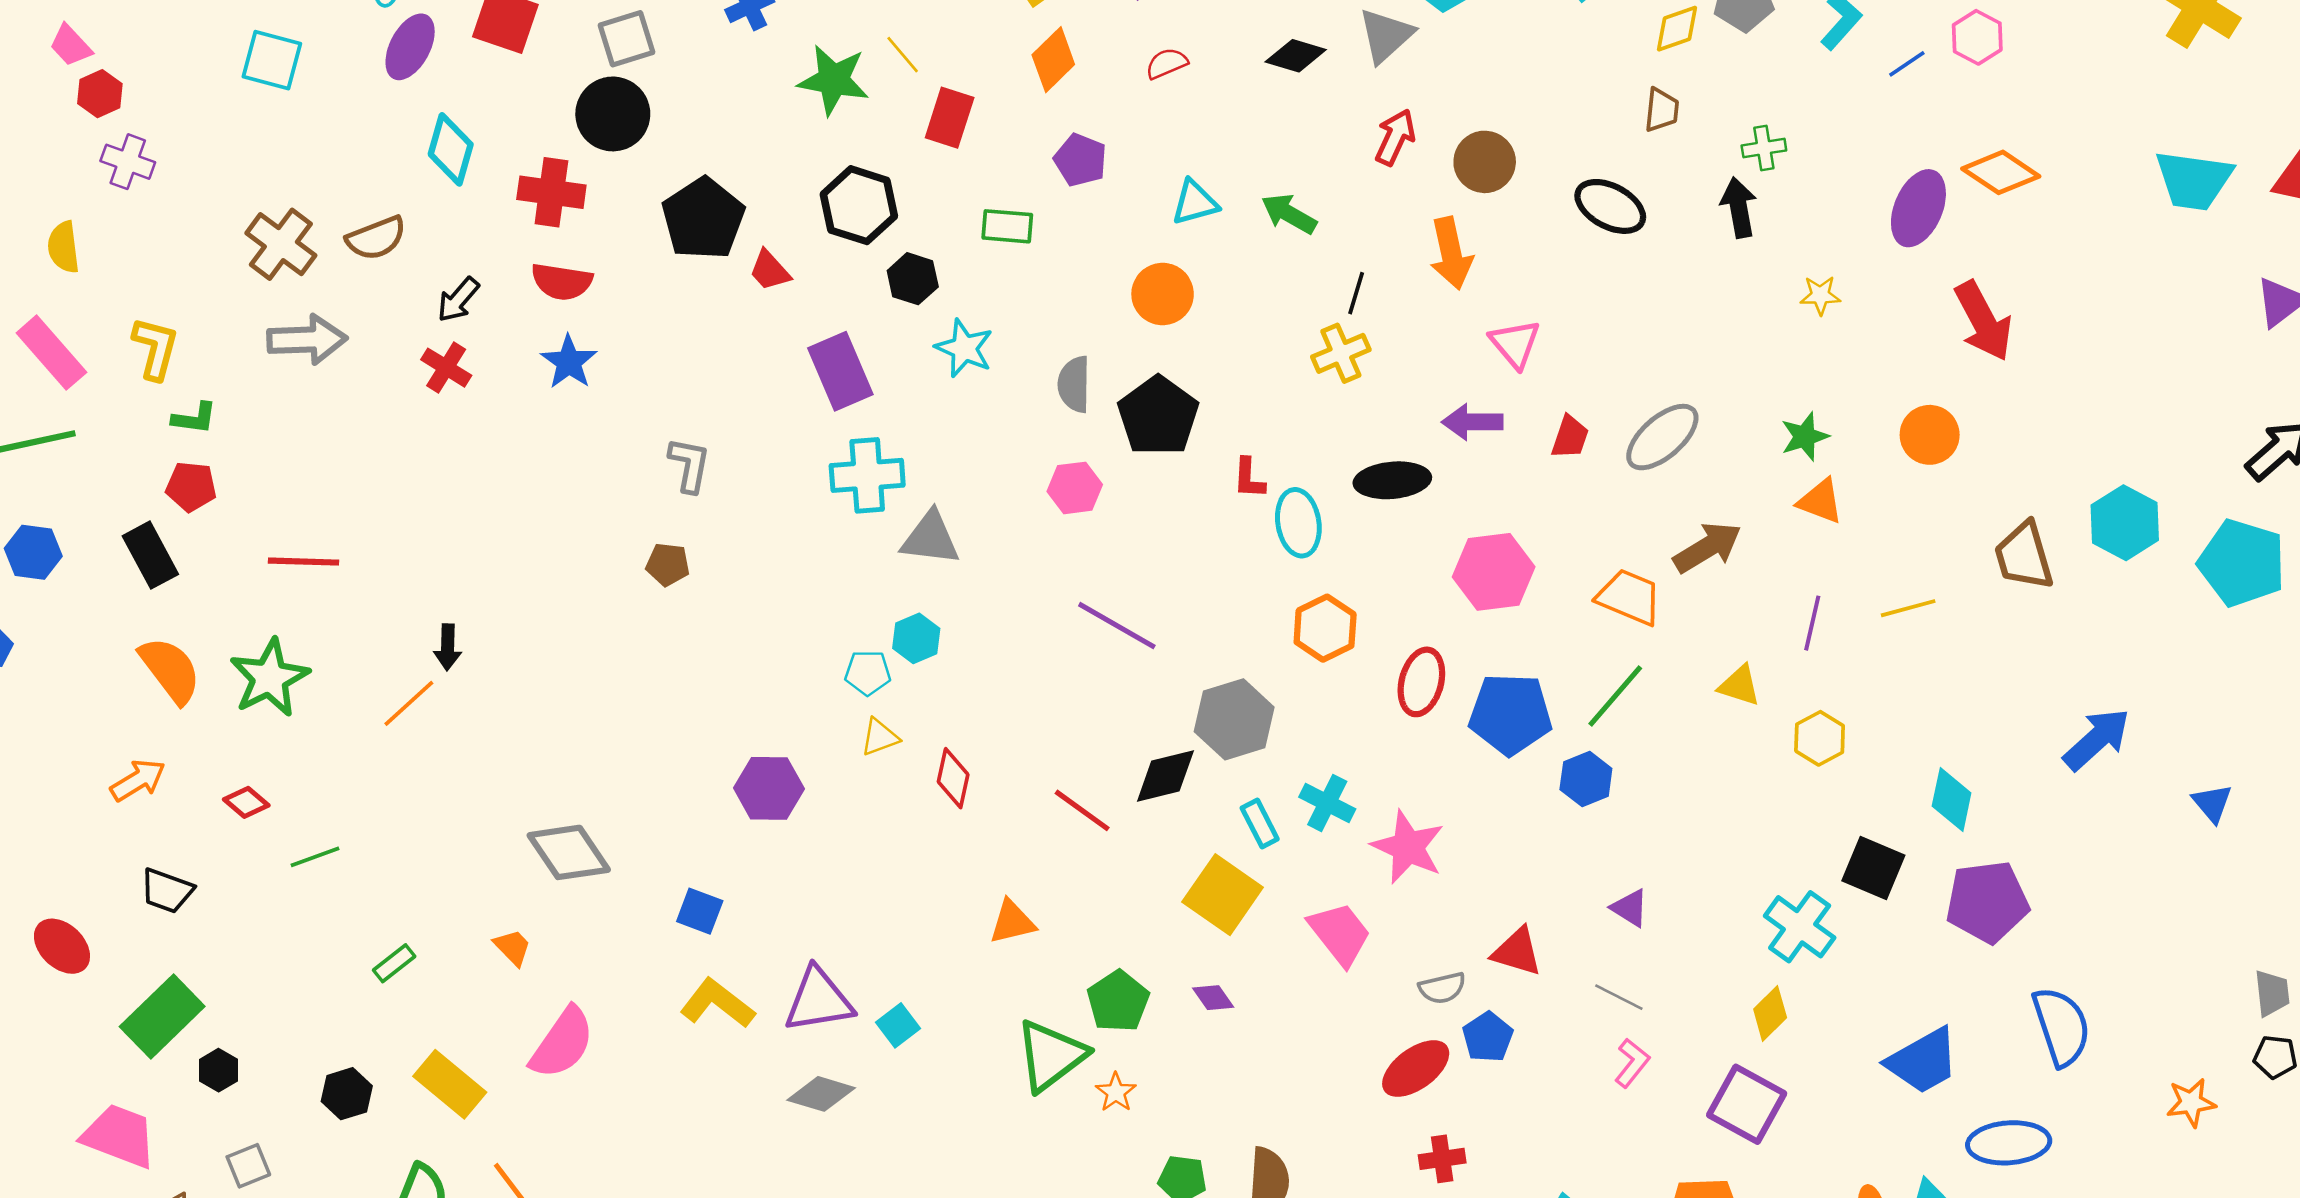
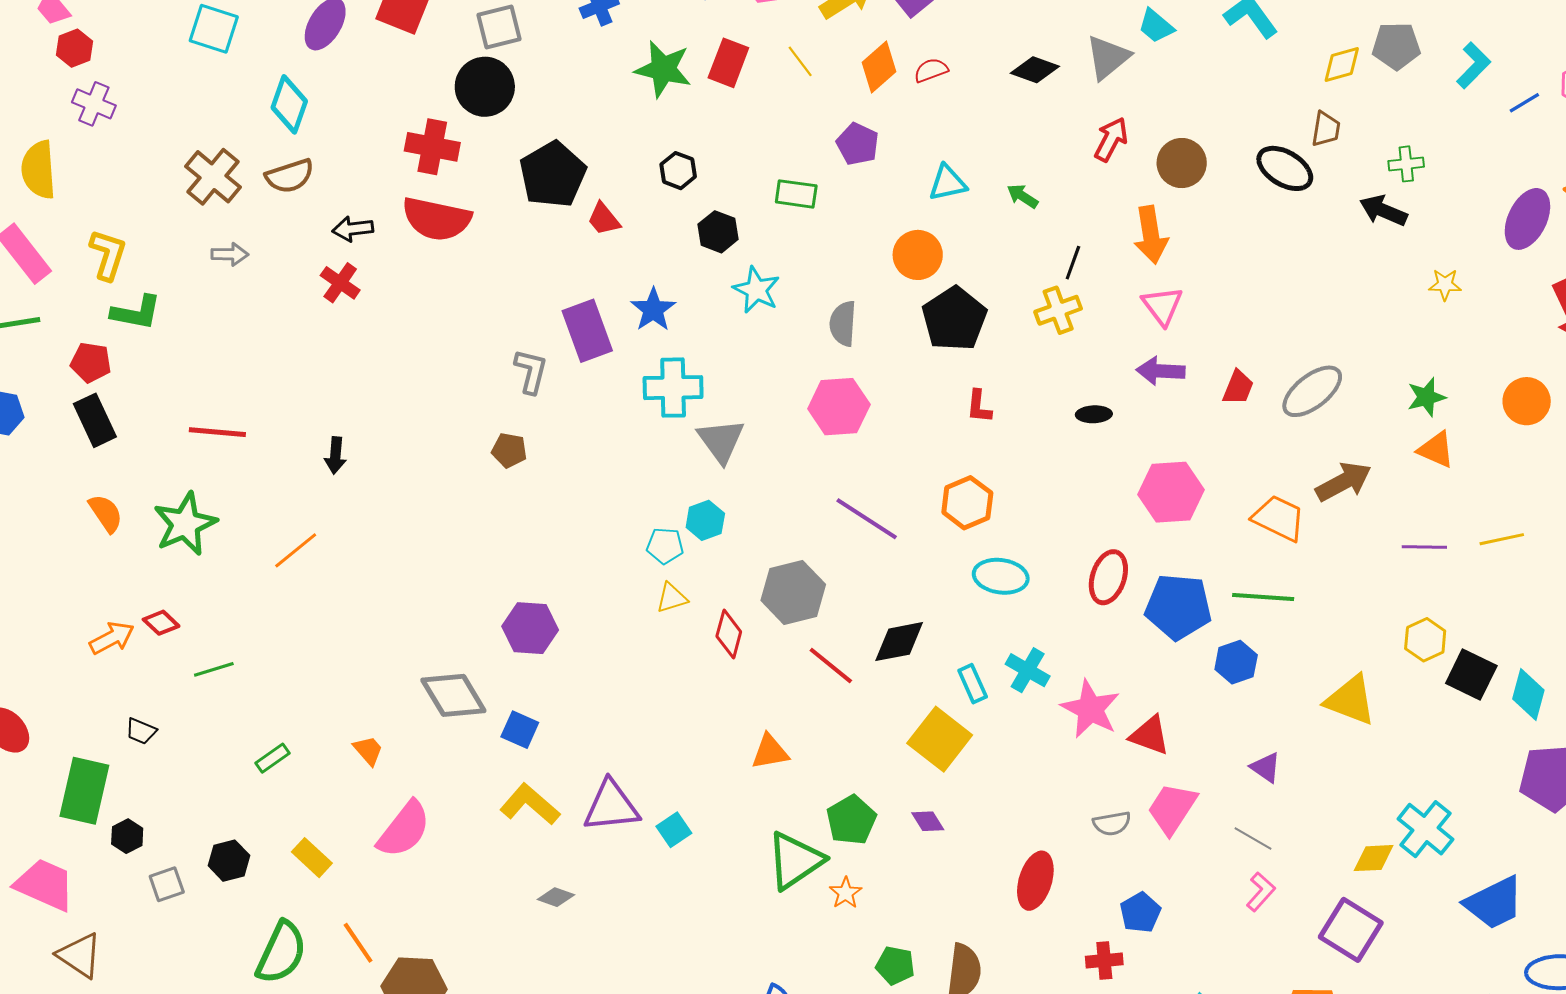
yellow line: (903, 55) -> (800, 61), moved
orange diamond: (1053, 60) -> (879, 67), moved
red rectangle: (950, 118) -> (728, 63), moved
cyan diamond: (451, 149) -> (289, 104), moved
black hexagon: (859, 205) -> (678, 171), size x0.6
black ellipse: (1610, 206) -> (1285, 168), moved
black arrow: (1739, 207) -> (1383, 211), turned -60
green arrow: (1289, 214) -> (1023, 196), size x0.7
yellow semicircle: (63, 247) -> (39, 170), size x1.4
red semicircle: (562, 282) -> (437, 219), size x1.4
black arrow: (458, 300) -> (353, 229), turned 39
gray arrow: (307, 340) -> (230, 254), size x0.6
pink triangle: (1515, 344) -> (1162, 306), moved
blue star: (569, 362) -> (653, 310), moved
purple rectangle: (840, 371) -> (587, 331), moved
black pentagon: (1158, 416) -> (954, 319), moved
green L-shape: (194, 418) -> (136, 312), size x1.4
black ellipse: (1392, 480) -> (1094, 414), size x0.6
red pentagon: (191, 487) -> (91, 362), moved
pink hexagon: (1075, 488) -> (839, 407), size x1.4
cyan ellipse: (1298, 523) -> (1001, 576), moved, turned -76
gray triangle: (930, 538) -> (721, 441), turned 44
purple line: (1812, 623) -> (1424, 547), turned 75
orange hexagon: (1325, 628) -> (967, 503), moved
black arrow: (448, 647) -> (335, 455), moved
orange semicircle: (170, 670) -> (106, 513), size x0.7
yellow triangle: (1739, 686) -> (1350, 700), moved, size x1.5
green line: (1615, 696) -> (1263, 597), turned 50
gray hexagon: (1234, 719) -> (793, 592), moved
orange arrow: (138, 780) -> (112, 638), moved
purple hexagon: (769, 788) -> (530, 628), moved
gray diamond: (569, 852) -> (453, 695), moved
black square: (1873, 868) -> (1471, 675), moved
black trapezoid: (167, 891) -> (141, 731), moved, size x0.7
cyan cross: (1800, 927) -> (1425, 829), moved
pink trapezoid: (1340, 934) -> (1172, 809), moved, turned -112
red triangle: (1517, 952) -> (1150, 735), moved
yellow diamond: (1770, 1013) -> (1374, 858), turned 39
green rectangle: (162, 1016) -> (84, 791), turned -36
blue pentagon: (1488, 1037) -> (1140, 912), moved
red ellipse: (1416, 1069) -> (1035, 881), moved, turned -40
yellow rectangle: (450, 1084) -> (312, 858), size x0.7
gray diamond: (821, 1094) -> (556, 897), moved, size x0.7
gray square: (248, 1166) -> (167, 884), moved

